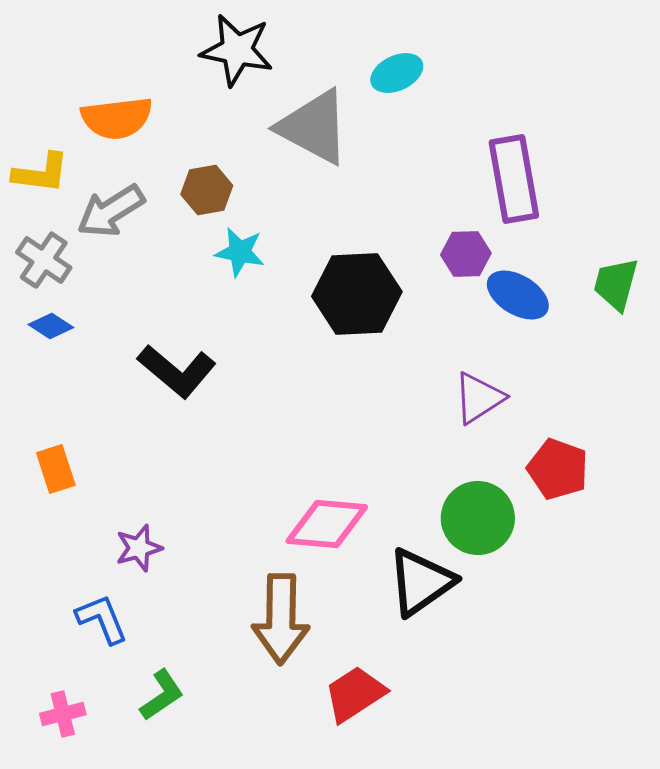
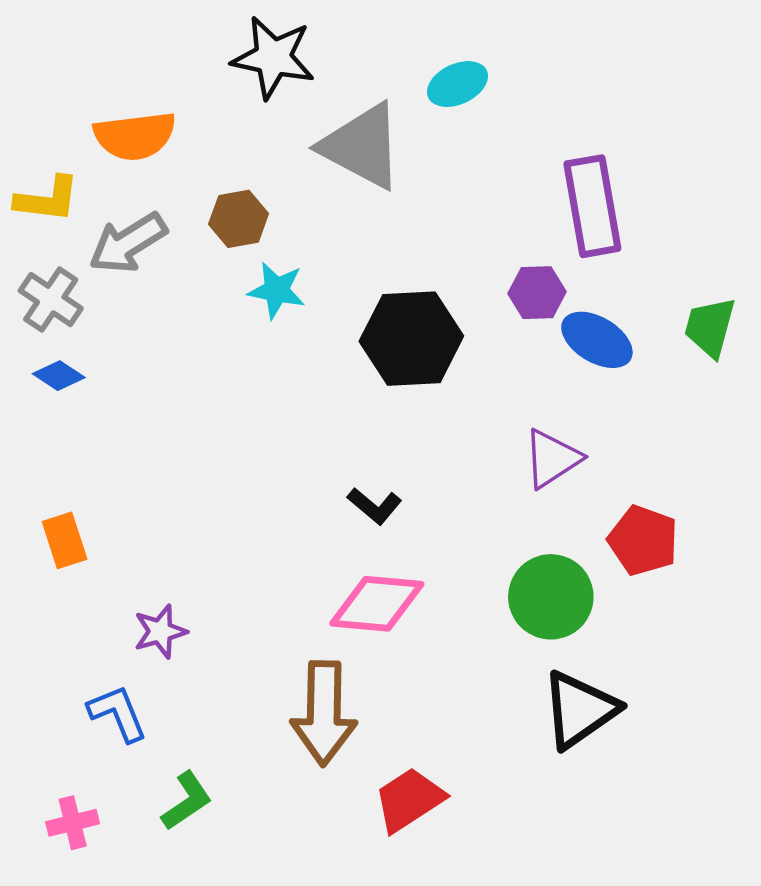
black L-shape: (177, 371) -> (375, 506), moved, size x0.6
black triangle: (421, 582) -> (580, 710), moved

